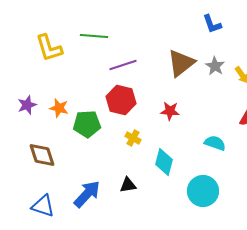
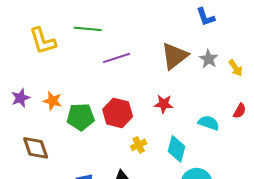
red hexagon: (121, 100) -> (118, 113), moved
yellow cross: (133, 138) -> (139, 145), moved, turned 35
cyan semicircle: (215, 143) -> (209, 123), moved
cyan diamond: (164, 162) -> (177, 149), moved

